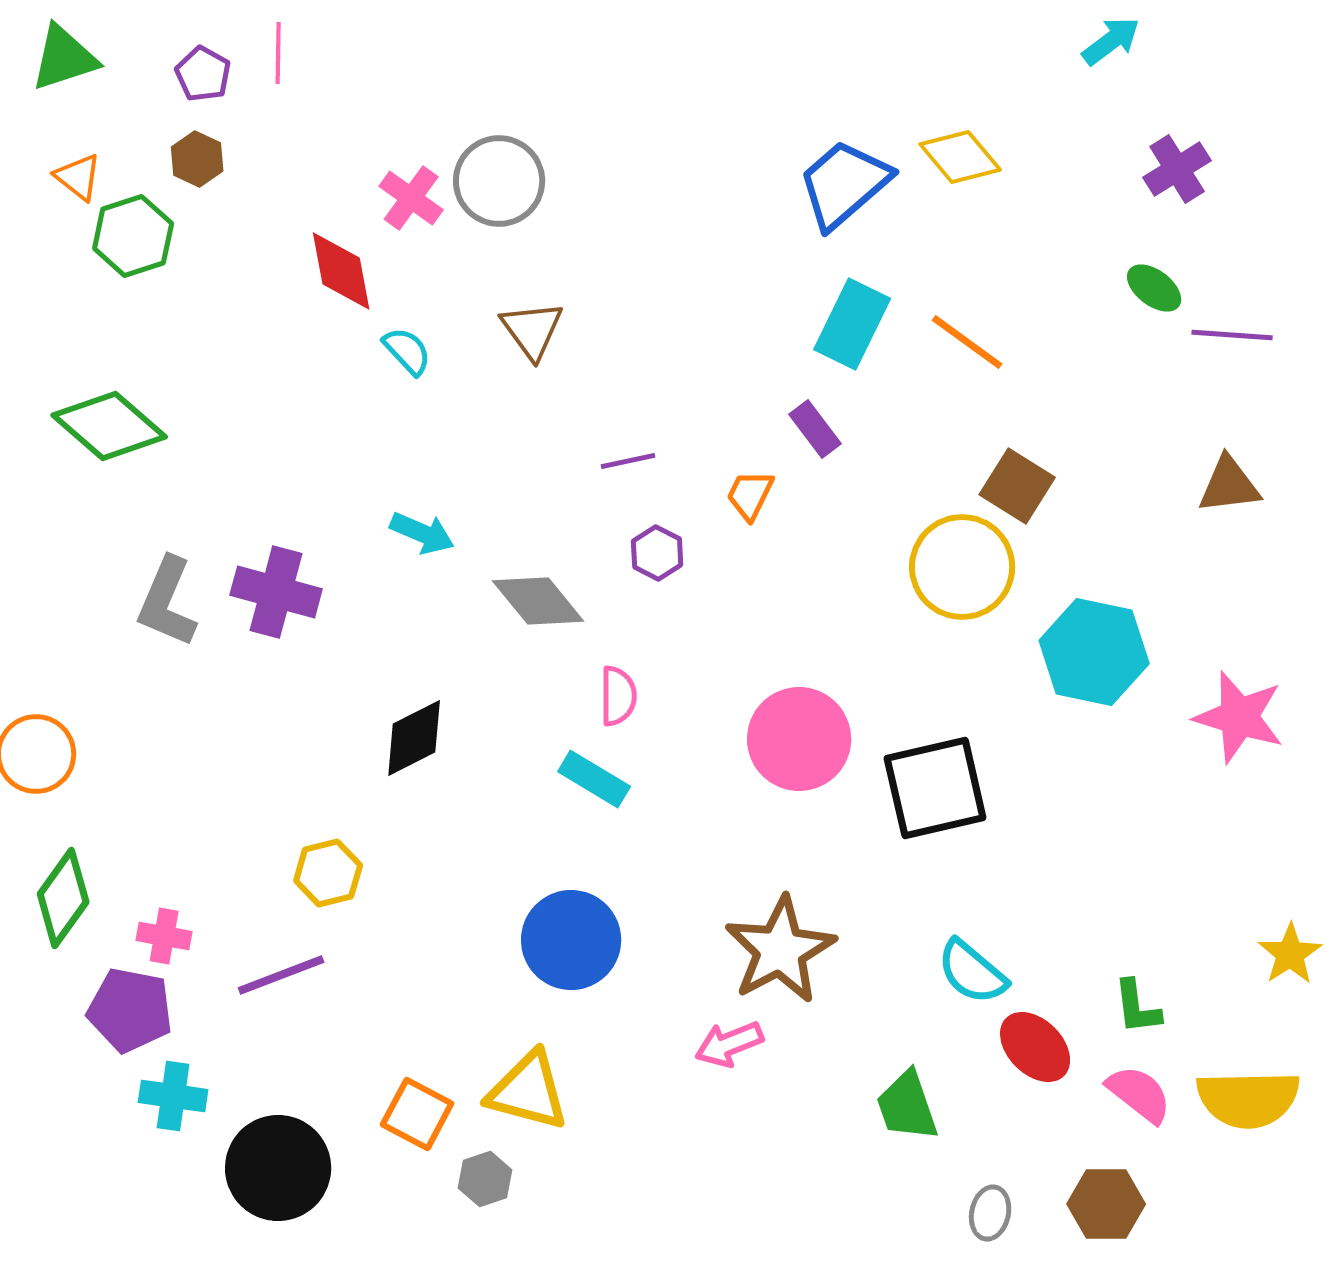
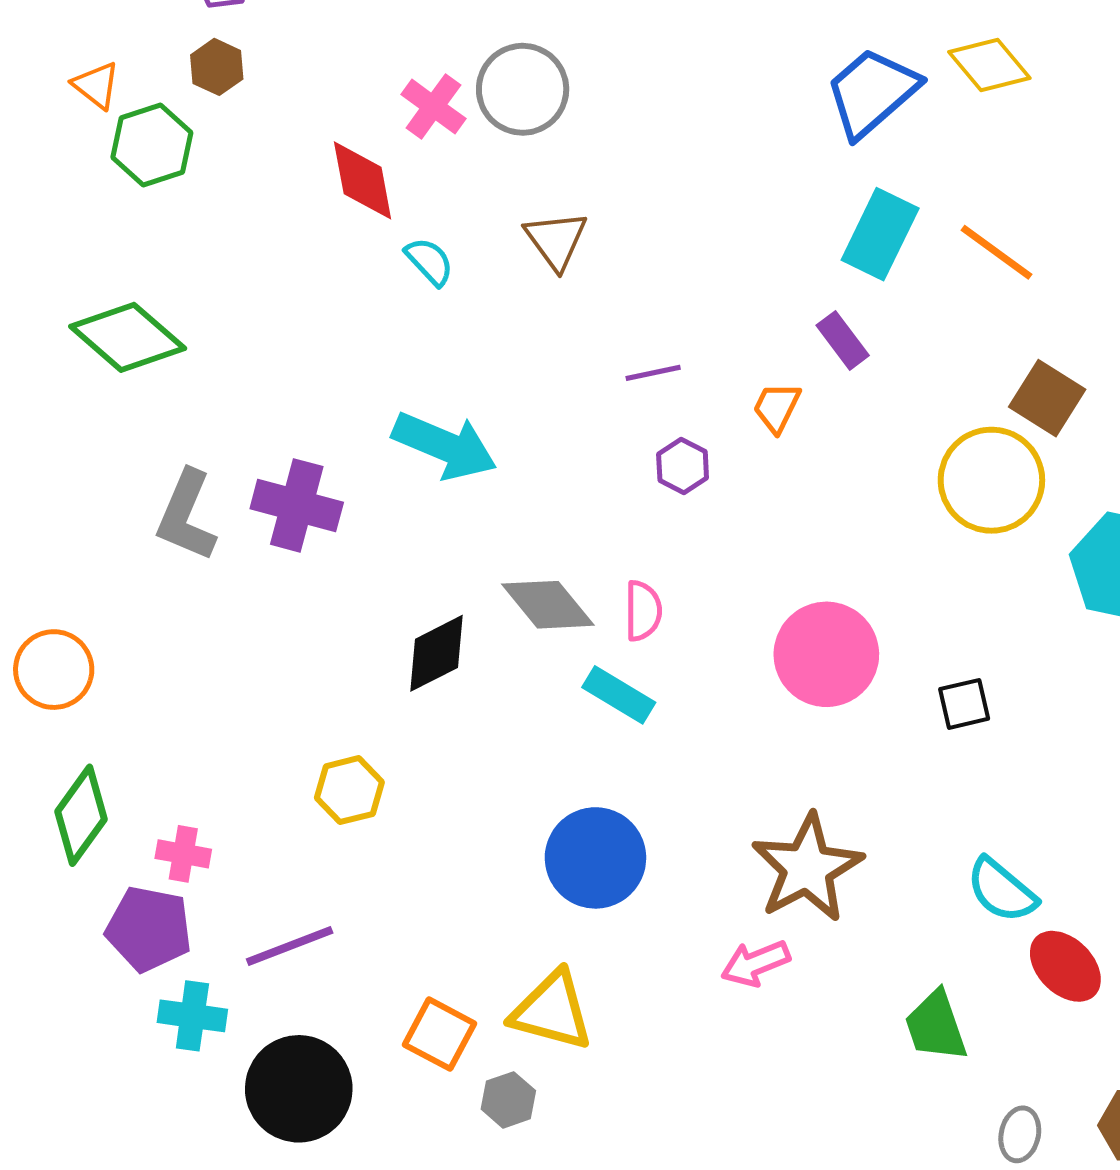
cyan arrow: (422, 533) -> (445, 446), size x1.6
gray diamond: (538, 601) -> (548, 605), moved
black square: (935, 788) -> (964, 704), size x0.5
purple line: (281, 975) -> (290, 946), moved

